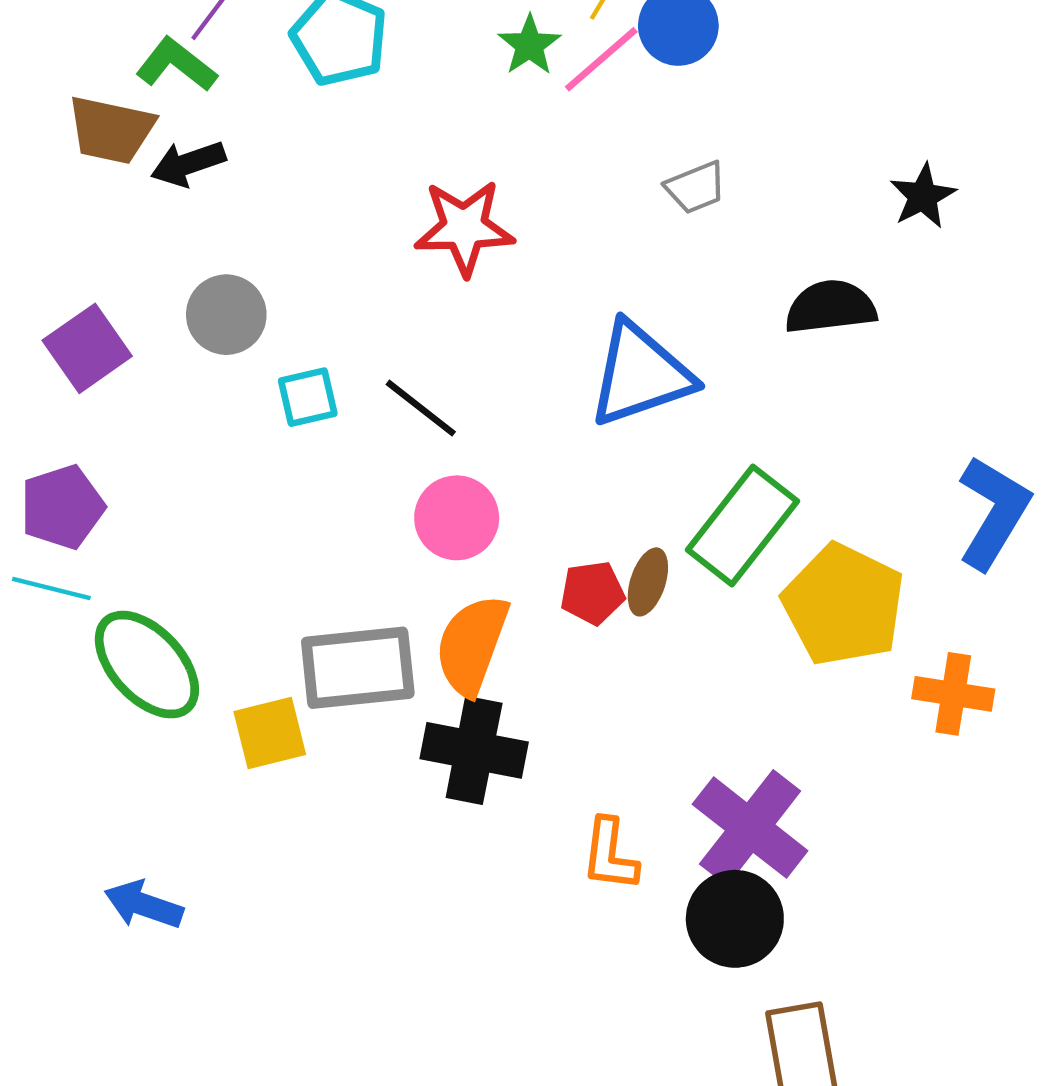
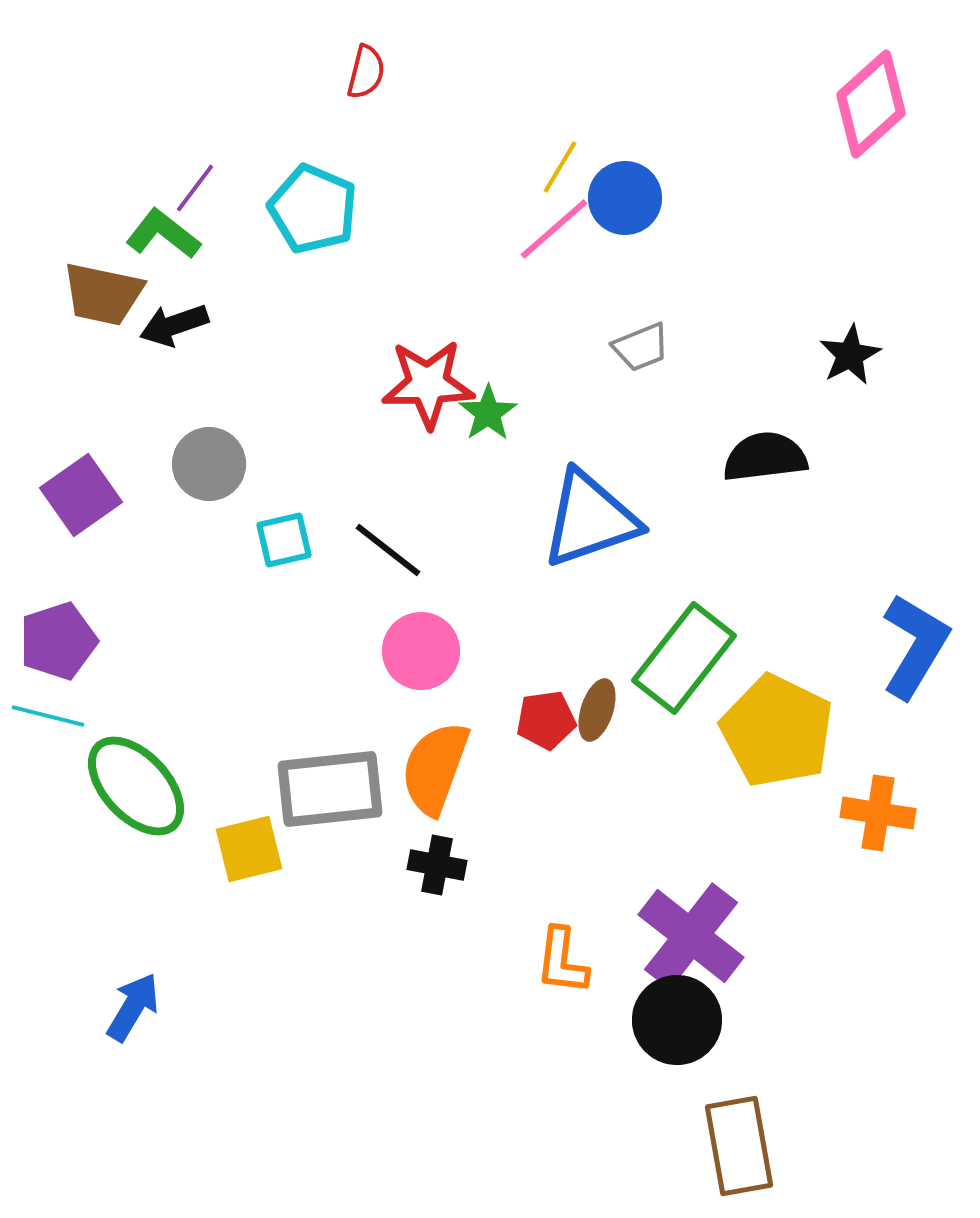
green star: (529, 45) -> (488, 413), moved
black cross: (474, 750) -> (437, 865), size x0.6
blue arrow: (144, 905) -> (133, 1007), turned 102

